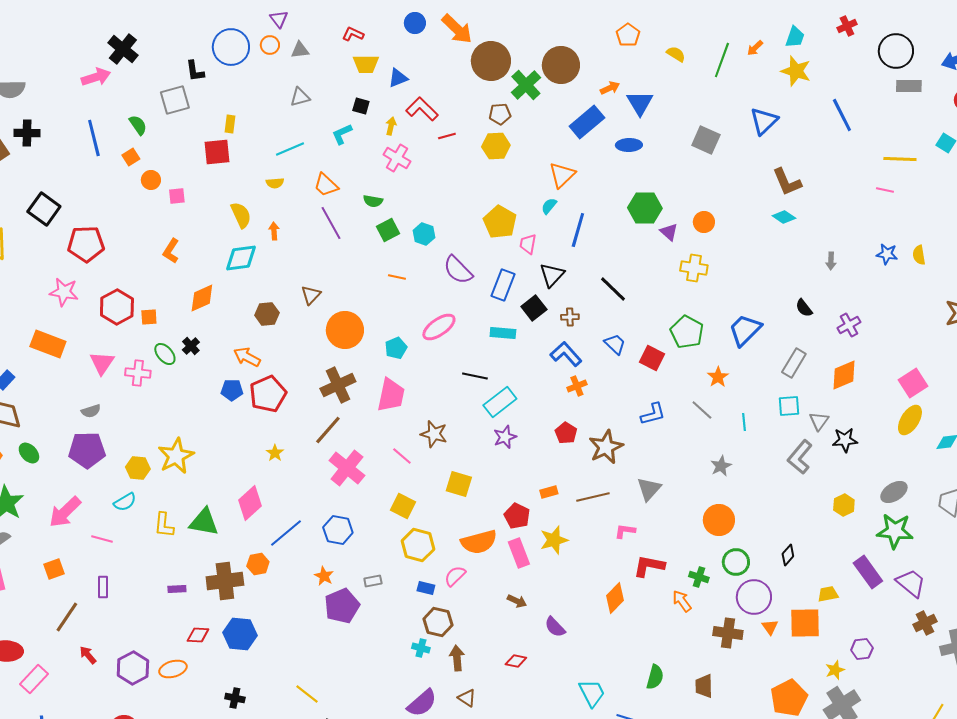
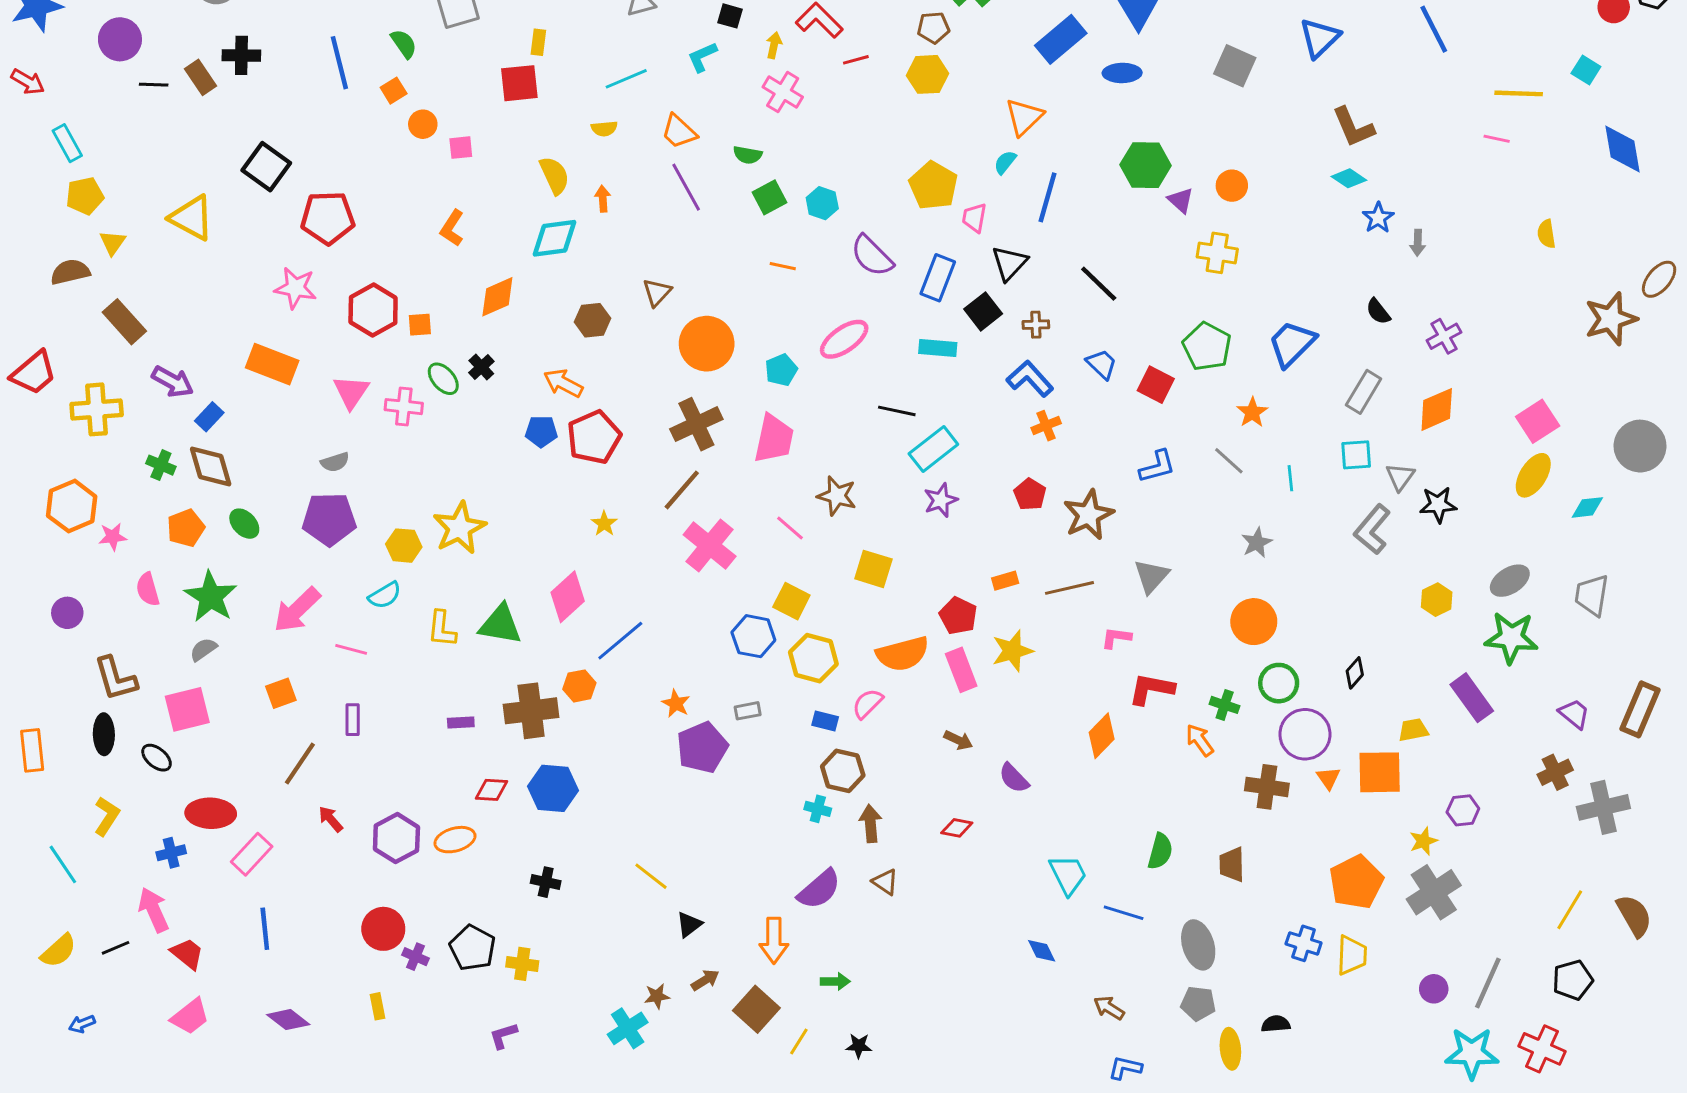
blue star: (887, 254) -> (1378, 218), moved, turned 30
blue hexagon: (338, 530) -> (753, 636), moved
purple trapezoid: (911, 583) -> (1574, 714), moved, size x0.7

